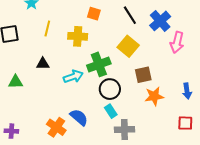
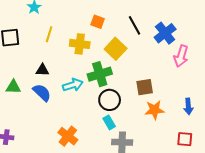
yellow square: (128, 46) -> (116, 49), moved
blue semicircle: (79, 117) -> (42, 93), moved
orange cross: (56, 127) -> (68, 136), moved

